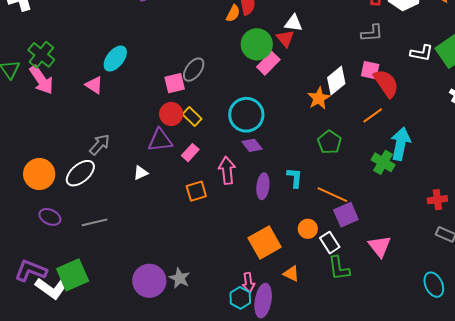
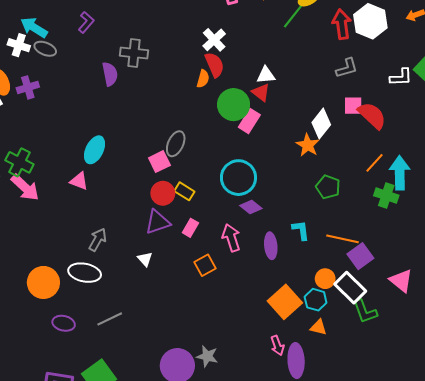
orange line: (373, 115) -> (374, 163), moved
white ellipse: (80, 173) -> (85, 273), turned 64
white triangle: (141, 173) -> (145, 259), turned -35
white rectangle: (330, 243) -> (350, 288), size x1.4
cyan hexagon: (240, 298) -> (316, 300), moved

